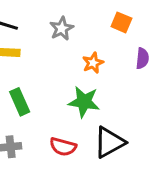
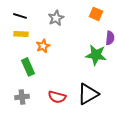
orange star: (93, 63) -> (43, 46), moved
green star: (84, 102) -> (96, 55), moved

